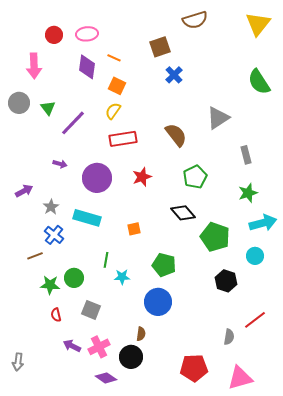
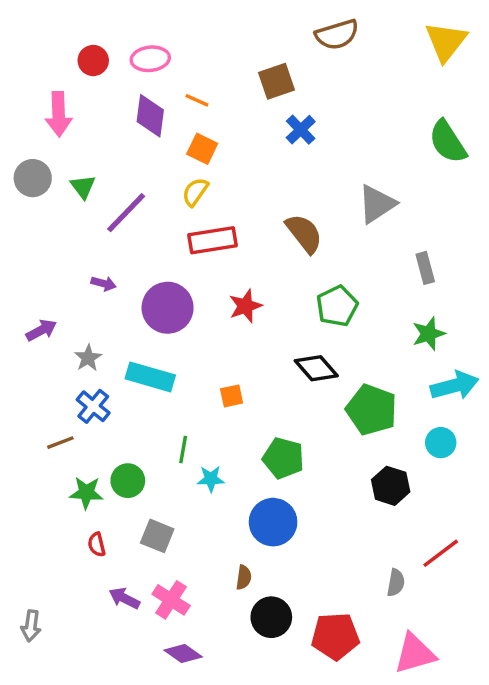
pink cross: (99, 347) -> (171, 600), turned -30
black circle: (131, 357) -> (271, 617), moved

